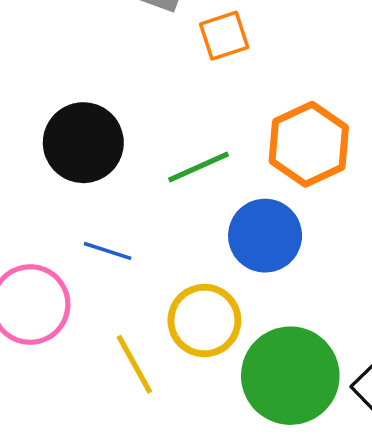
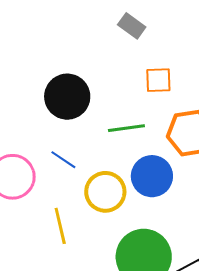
orange square: (224, 36) -> (158, 80), moved
yellow circle: (204, 321) -> (105, 192), moved

